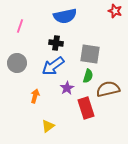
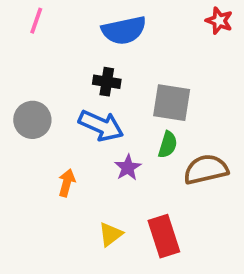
pink line: (20, 26) -> (36, 21), moved
blue arrow: (53, 66) -> (101, 126), turned -120
red rectangle: (86, 108) -> (164, 236), moved
yellow triangle: (48, 126) -> (111, 234), moved

